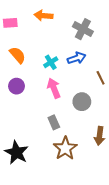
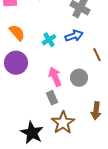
purple circle: (16, 86) -> (16, 63), size x1.5
pink arrow: (54, 88) -> (55, 77), moved
black star: (16, 152) -> (32, 133), moved

